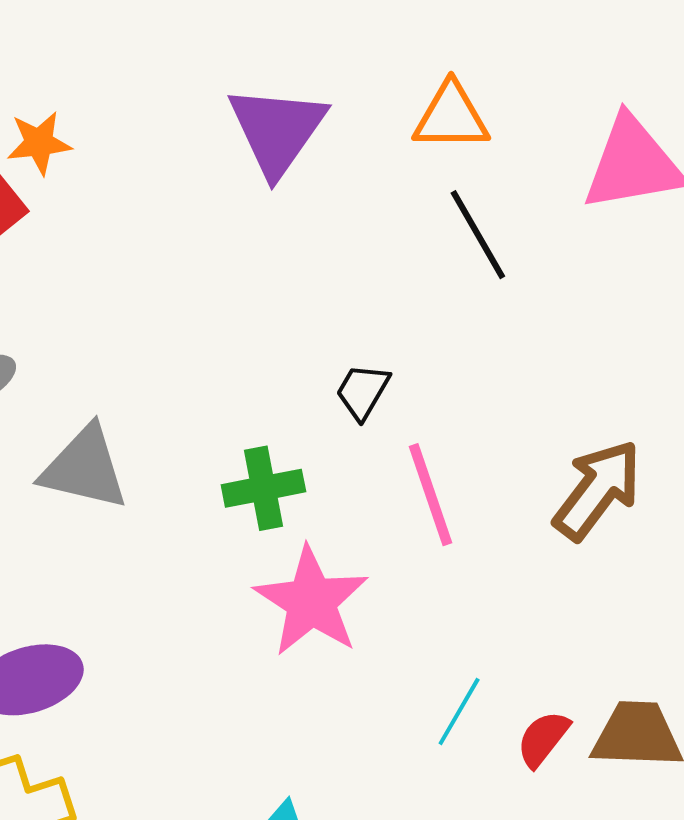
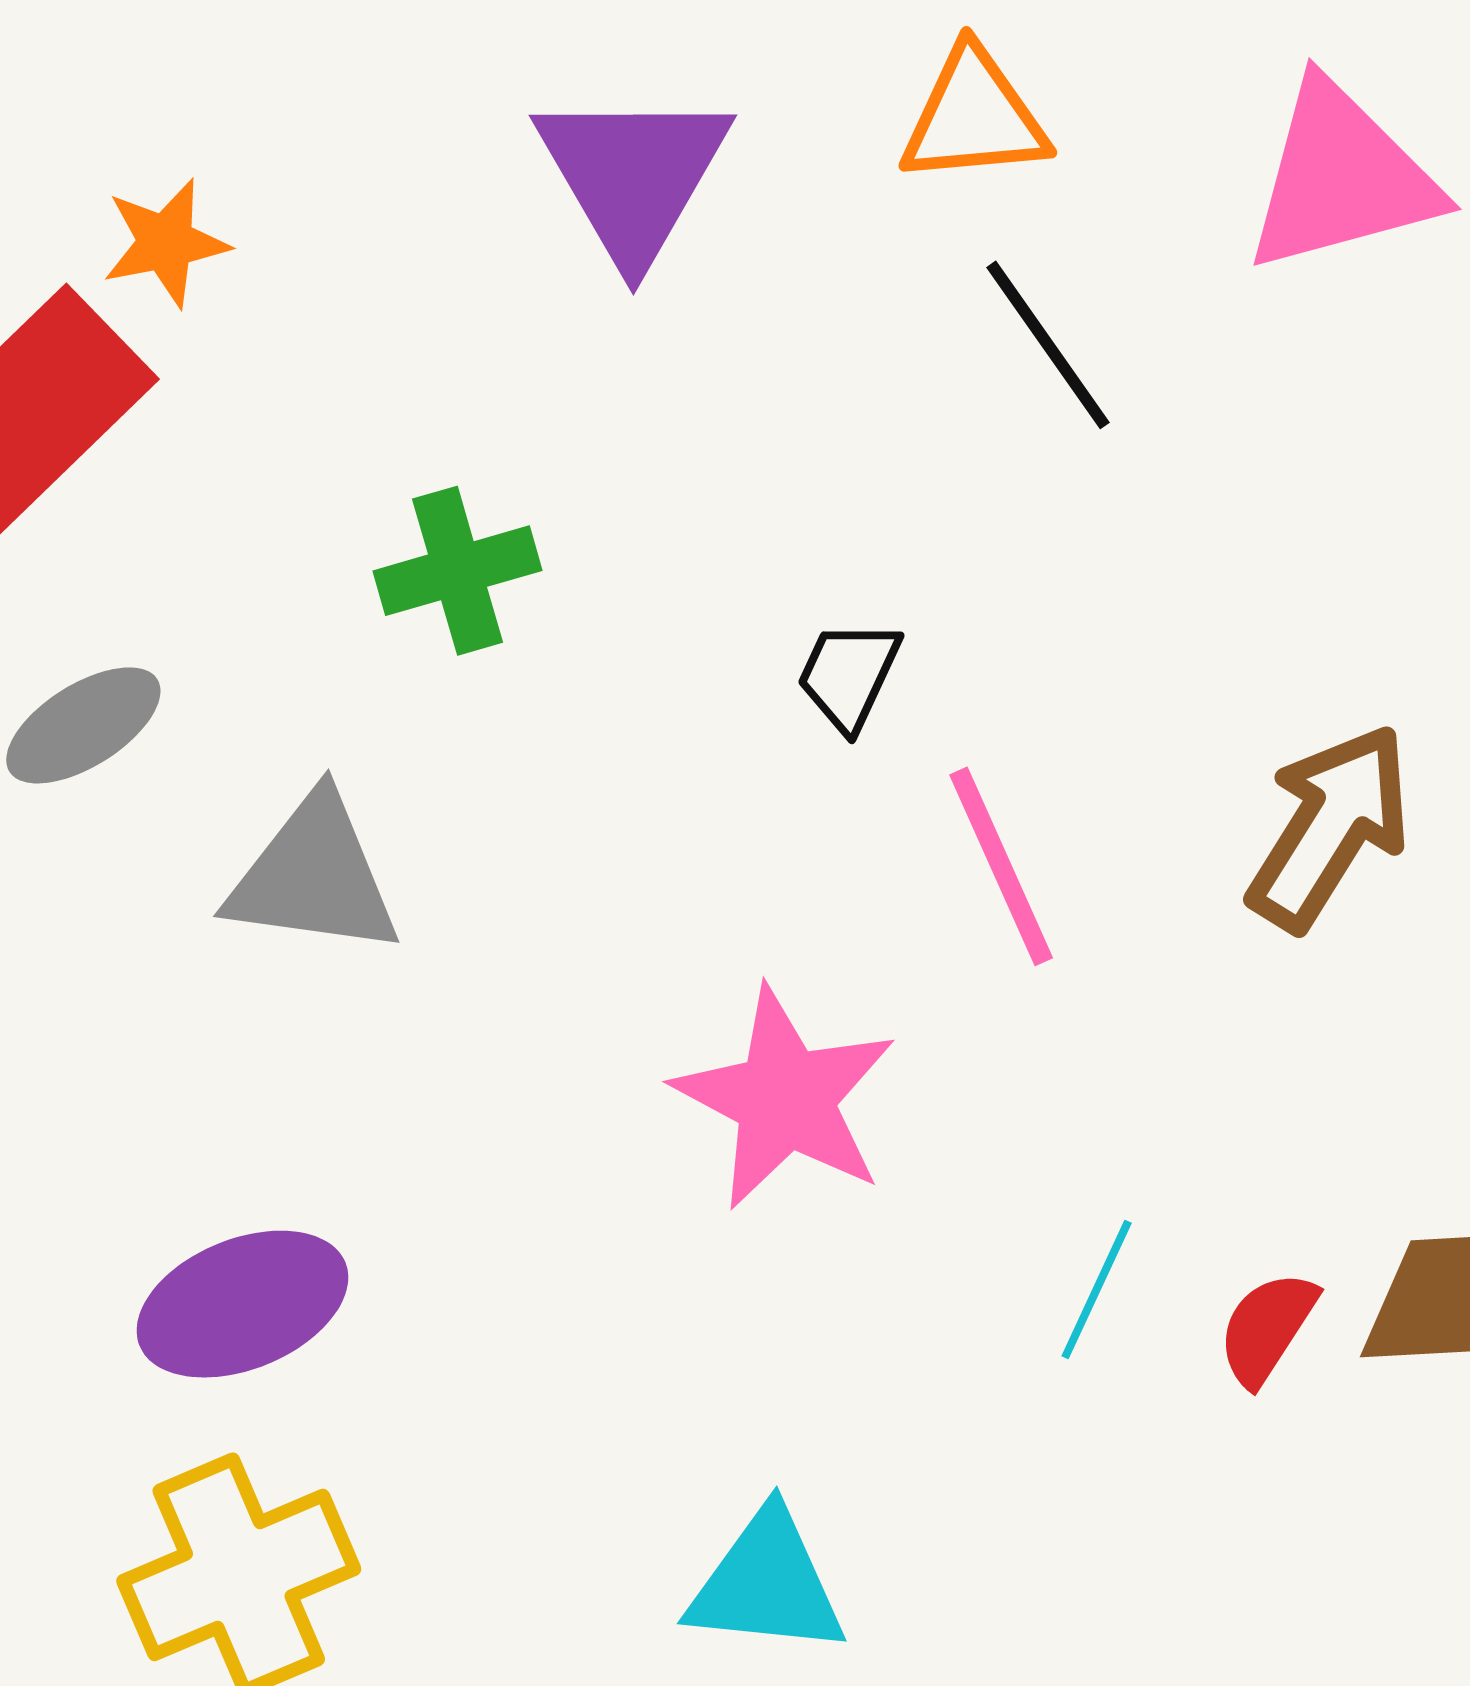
green cross: (263, 488) -> (457, 571), moved

